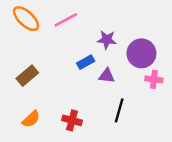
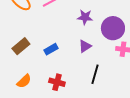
blue rectangle: (86, 62) -> (51, 49), moved
purple triangle: (107, 76) -> (85, 46), turned -40

